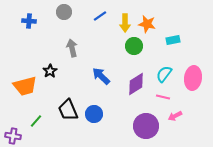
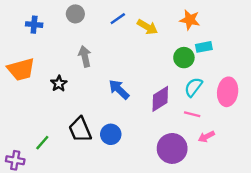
yellow arrow: (125, 23) -> (147, 27), turned -60
orange star: (147, 24) -> (190, 20), moved
green circle: (134, 46) -> (184, 58), moved
orange trapezoid: (25, 86) -> (21, 69), moved

